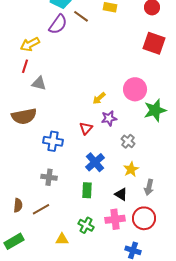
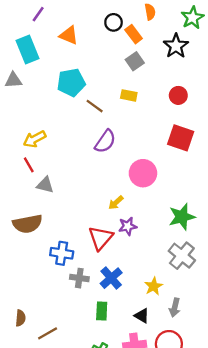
purple semicircle: (58, 24) -> (105, 141), moved
red line: (25, 66) -> (29, 165), turned -48
pink circle: (135, 89) -> (143, 173), moved
red triangle: (86, 128) -> (101, 238), size x1.6
gray cross: (128, 141) -> (182, 256), moved, size x1.6
gray cross: (49, 177) -> (79, 278), moved
brown semicircle: (18, 205) -> (20, 318), moved

